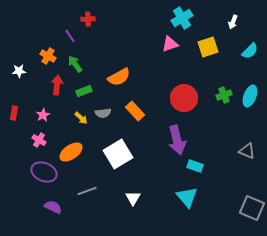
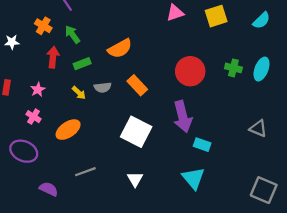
green cross: (224, 95) -> (233, 68), turned 35
white square: (118, 154) -> (136, 132), moved, turned -32
purple ellipse: (44, 172) -> (24, 151), moved

